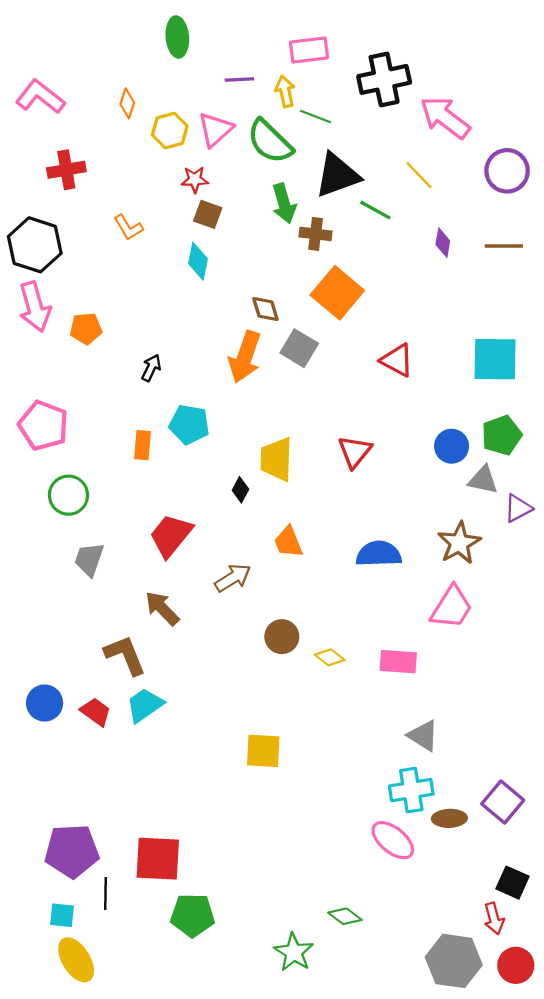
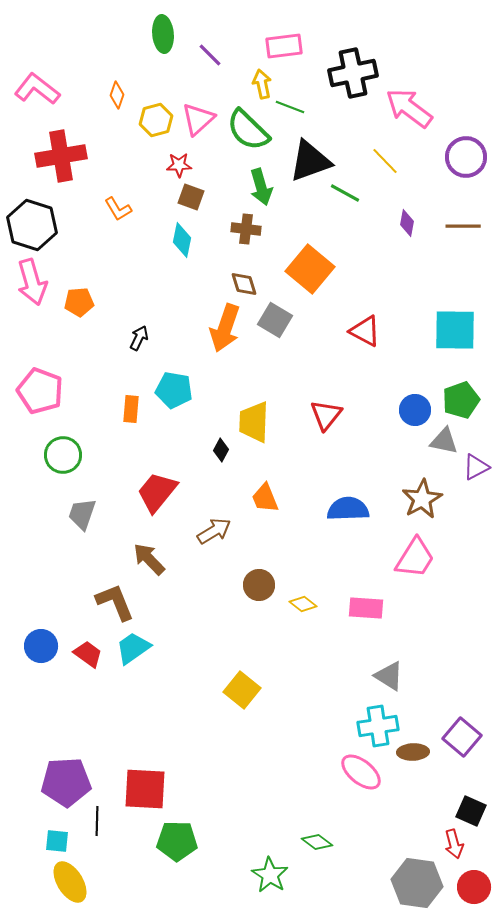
purple line: (239, 79) -> (210, 55), moved, turned 48
red cross: (66, 170) -> (61, 156), size x1.4
brown cross: (316, 234) -> (246, 229), moved
yellow square: (263, 751) -> (242, 690), turned 36

